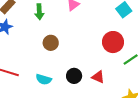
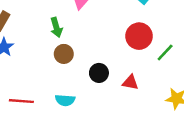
green arrow: (39, 12) -> (56, 27), moved
black circle: (74, 76) -> (99, 73), moved

